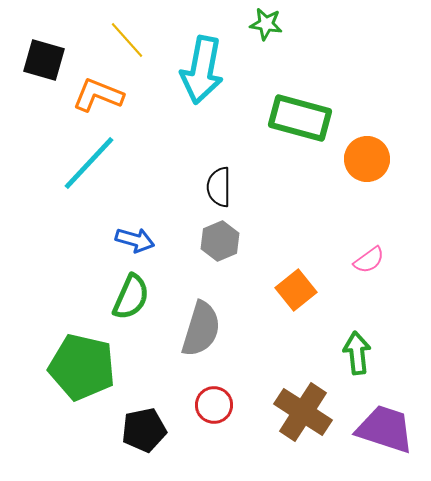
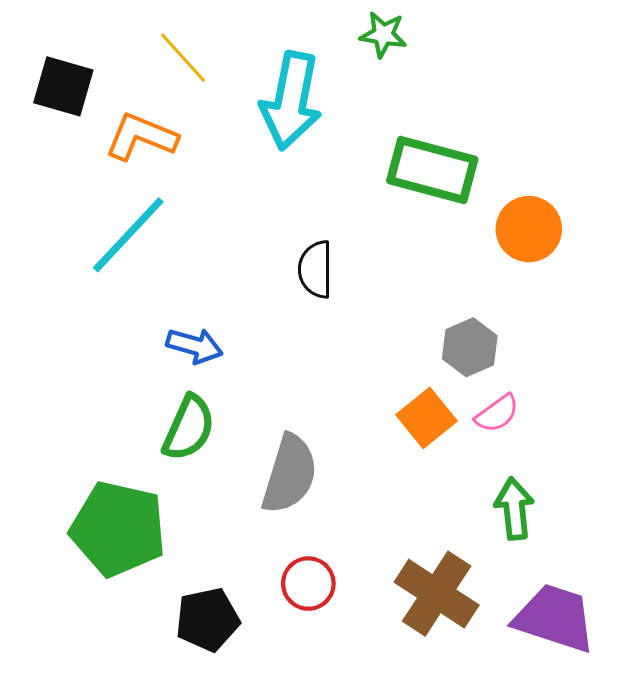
gray hexagon: (220, 241) -> (470, 347), moved
pink semicircle: (369, 260) -> (497, 414), moved

